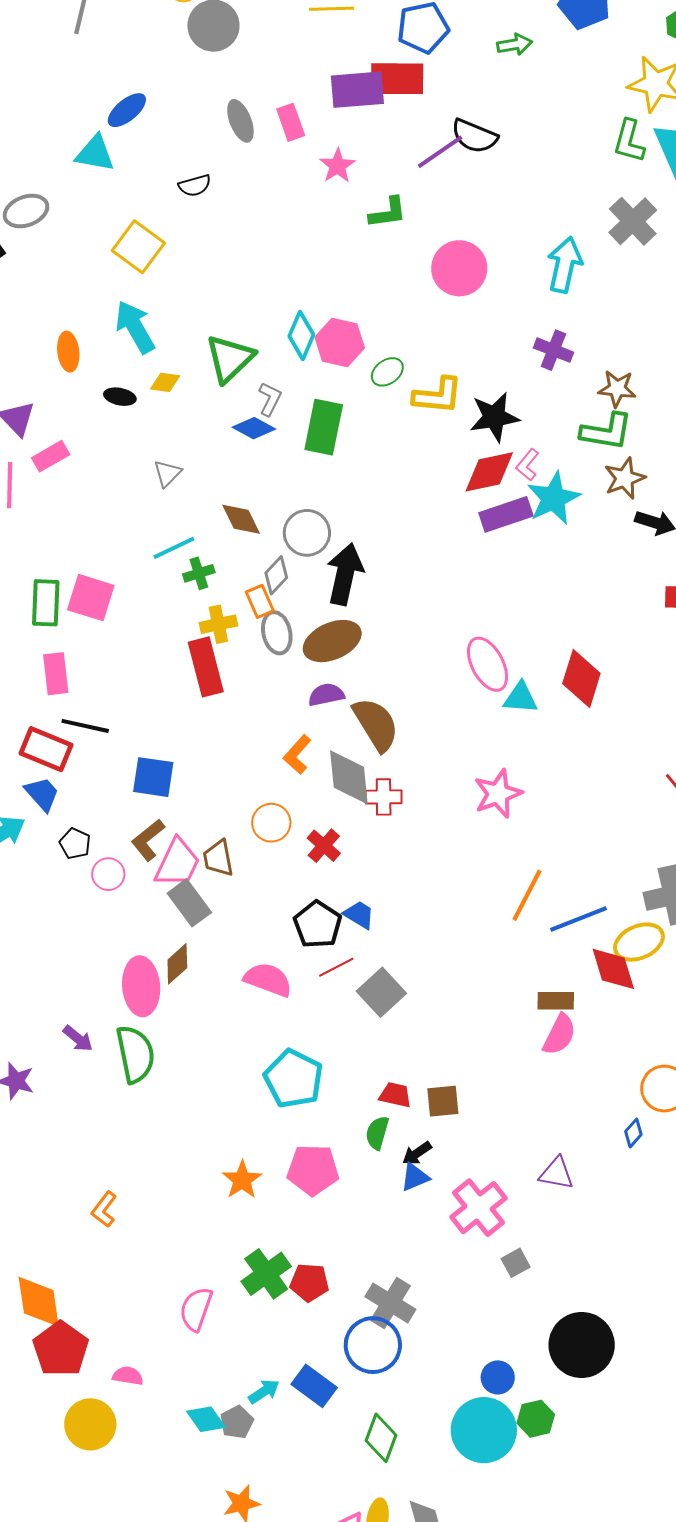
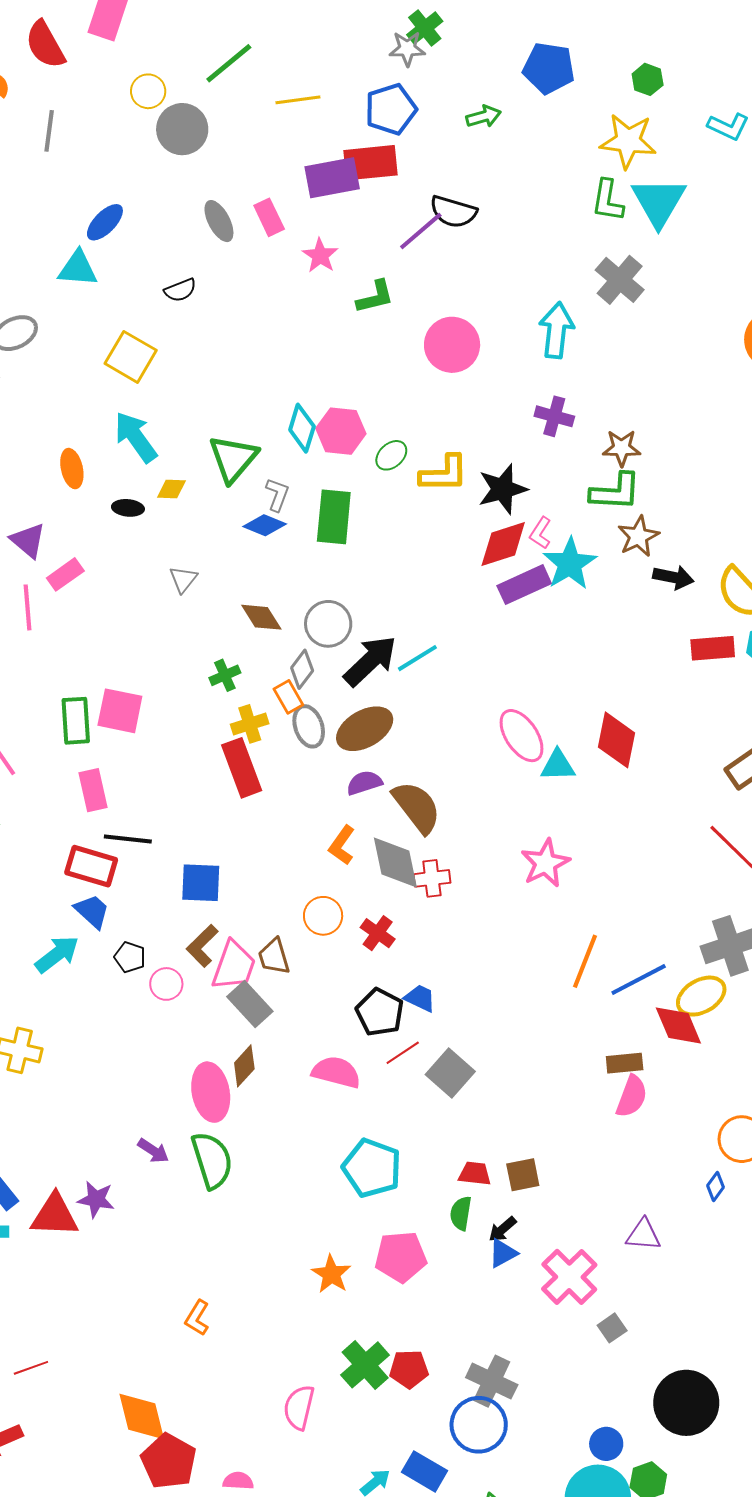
cyan line: (174, 548) -> (417, 658), moved
black arrow: (345, 574) -> (370, 661), turned 40

